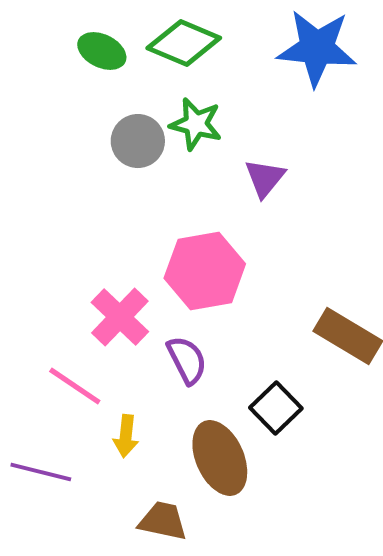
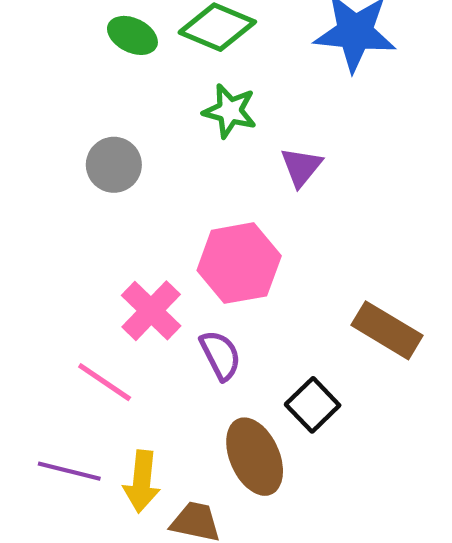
gray circle: (138, 141) -> (114, 165), moved
yellow arrow: (126, 436) -> (142, 481), moved, size x1.4

